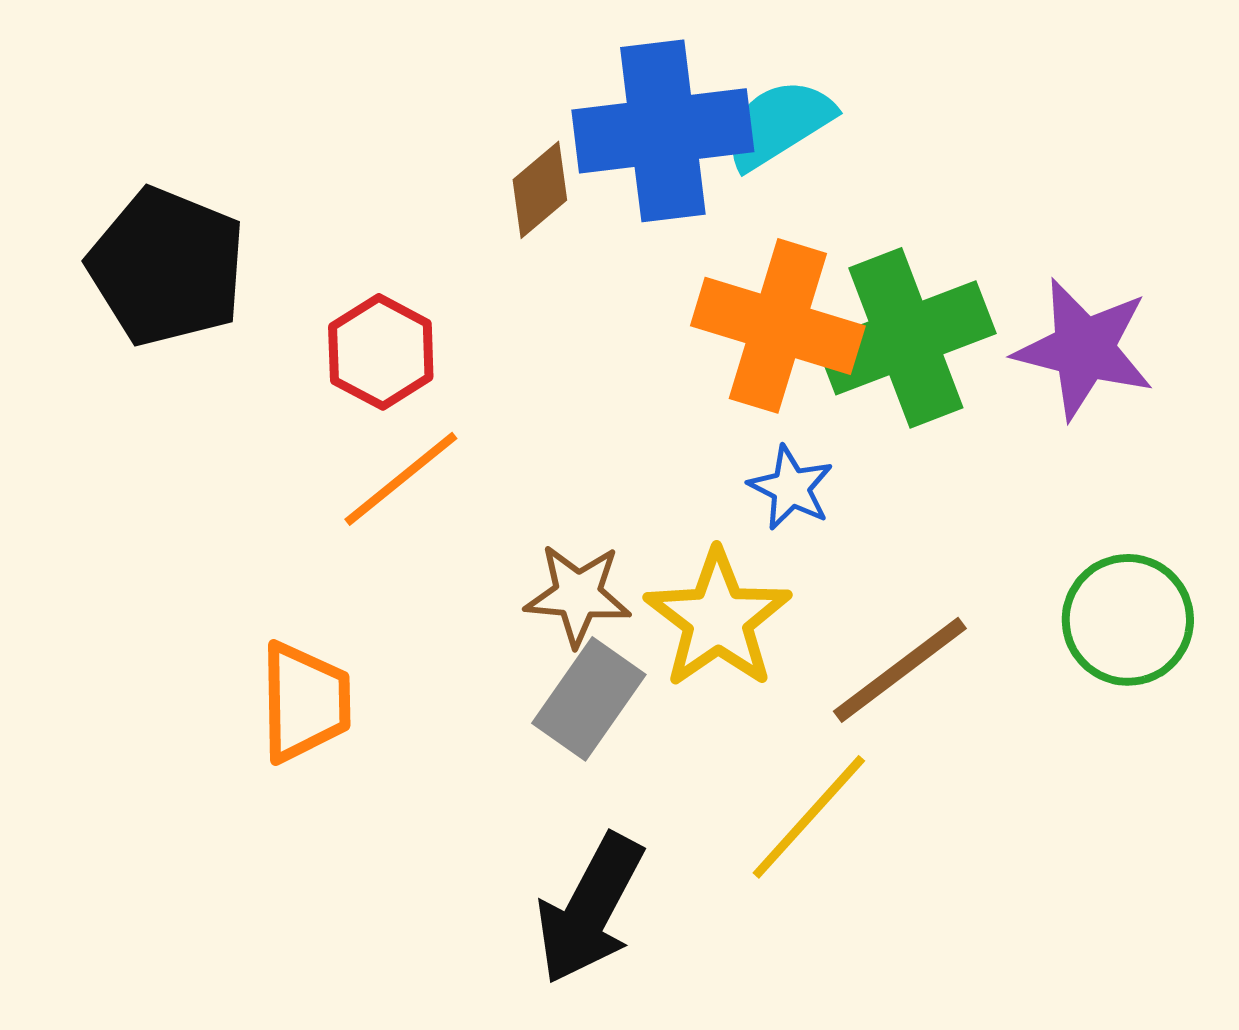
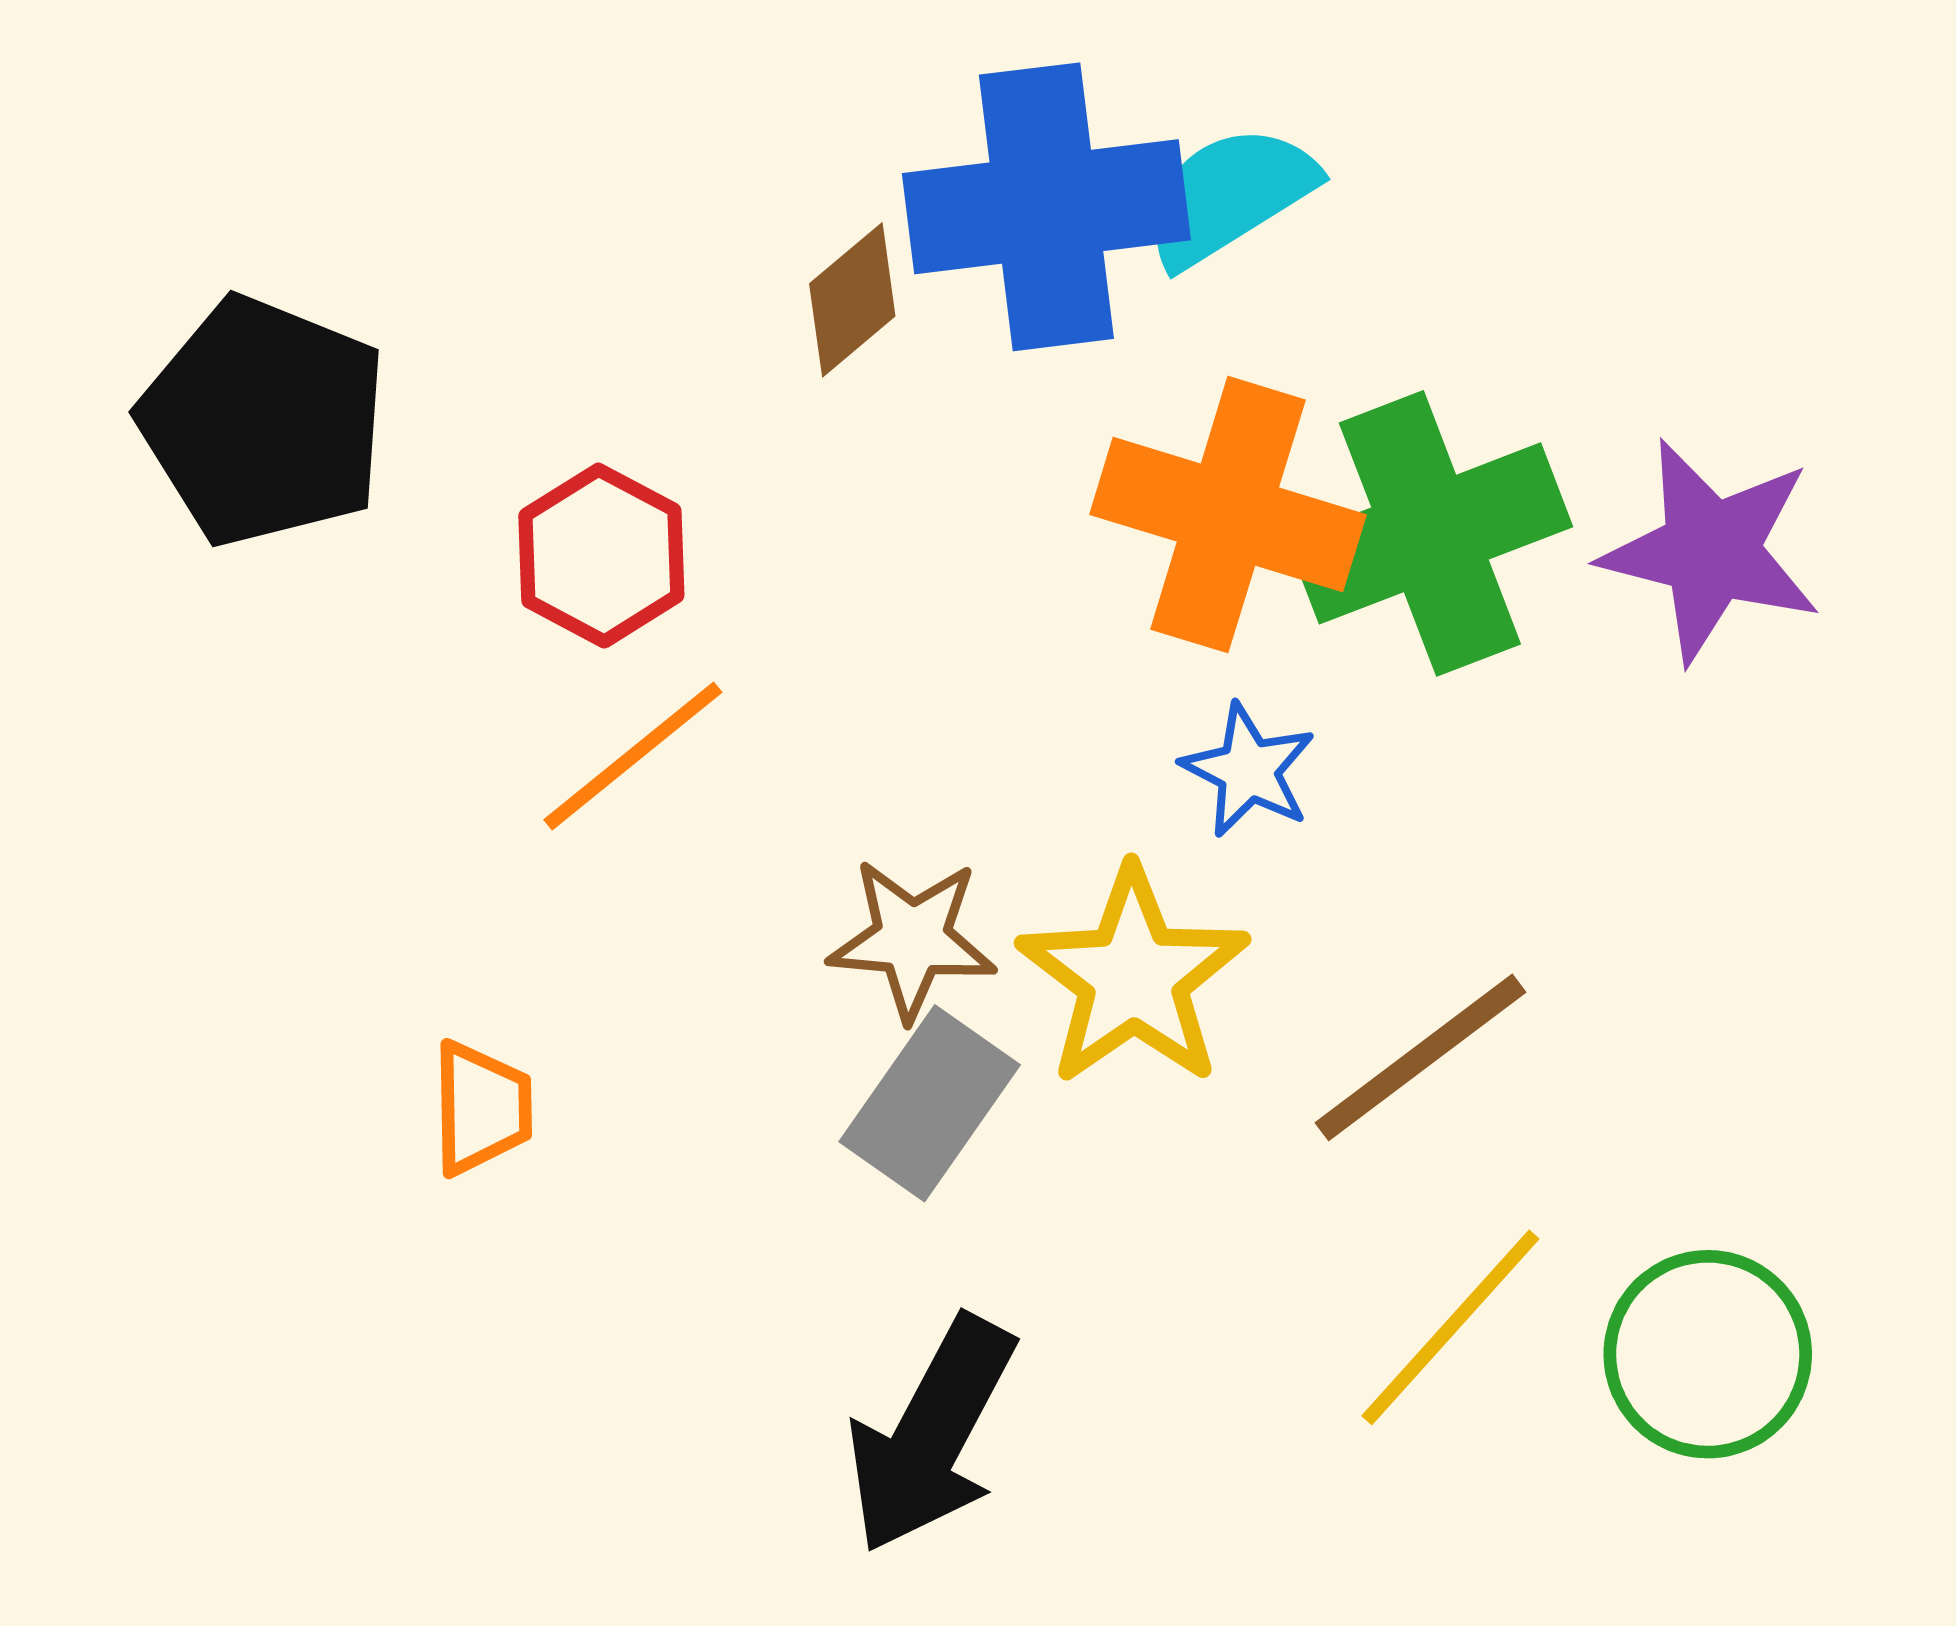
green circle: (1128, 620) -> (1708, 1354), moved
orange trapezoid: (305, 702) -> (481, 1108), size x0.7
yellow line: (809, 817) -> (1450, 1327), moved

